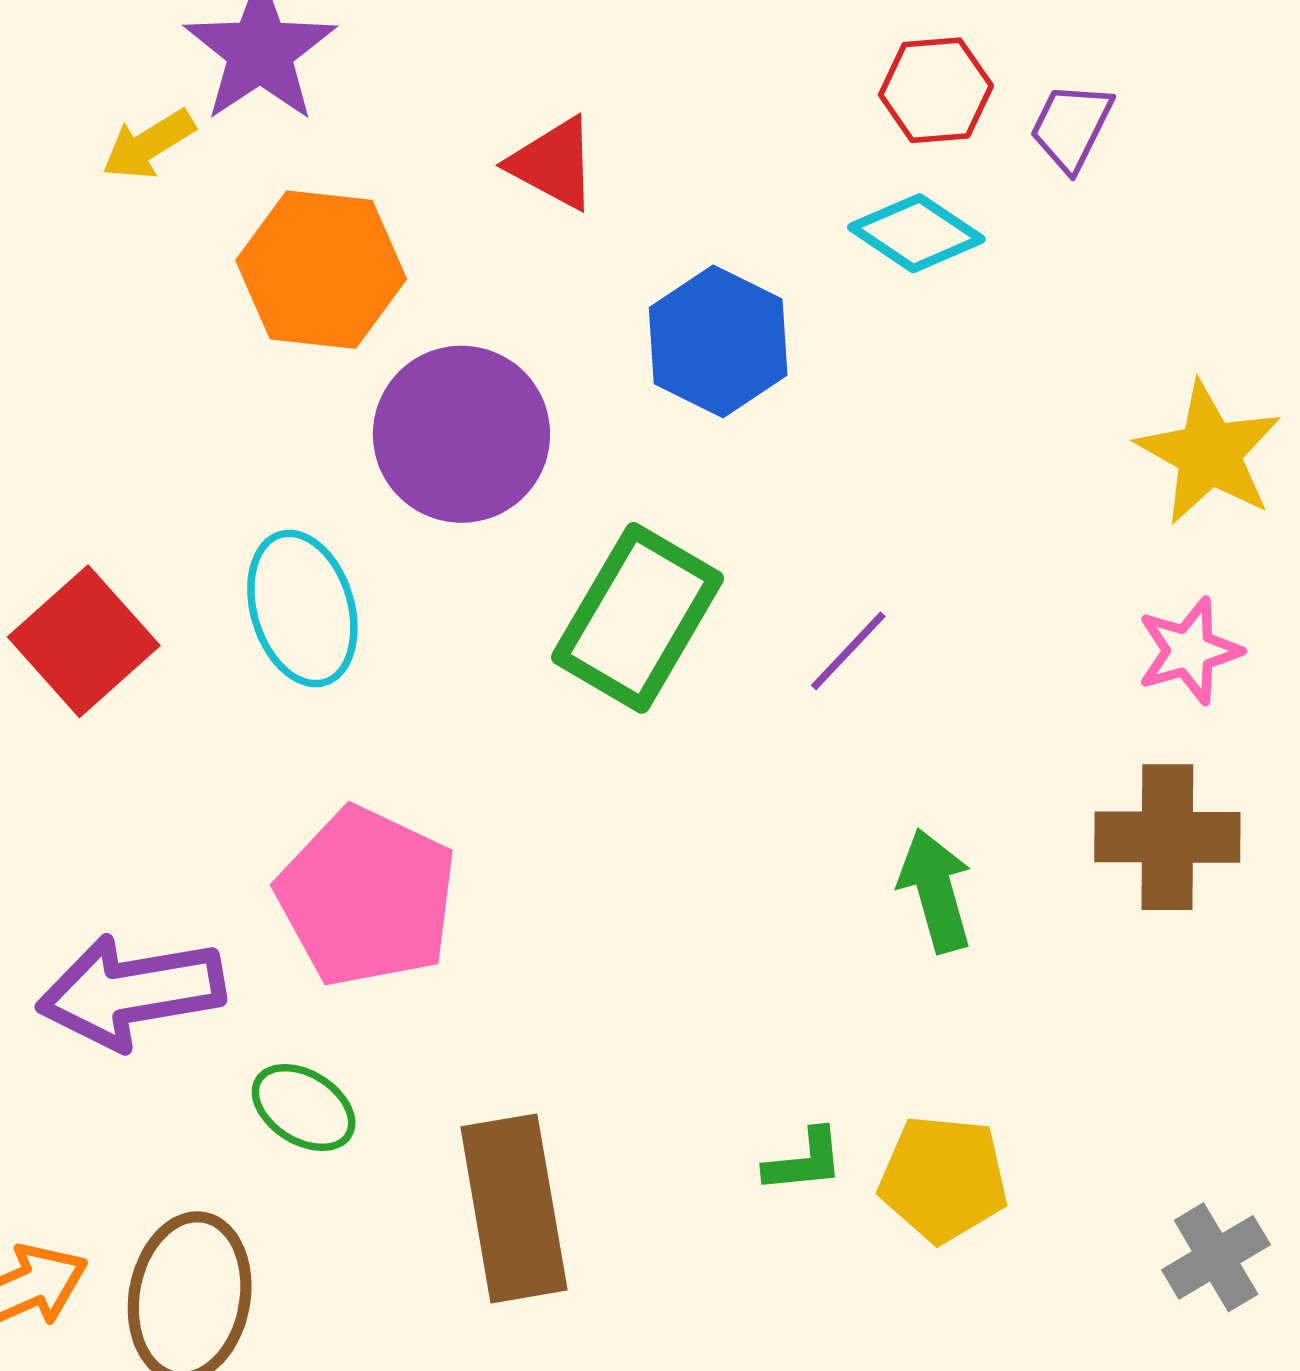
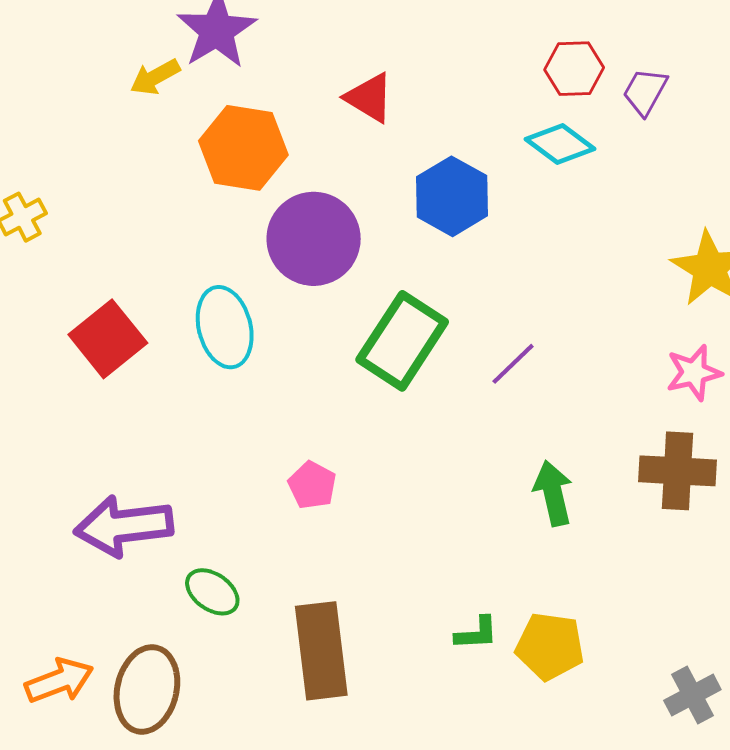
pink pentagon: (367, 897) -> (312, 485), moved, size x0.5

